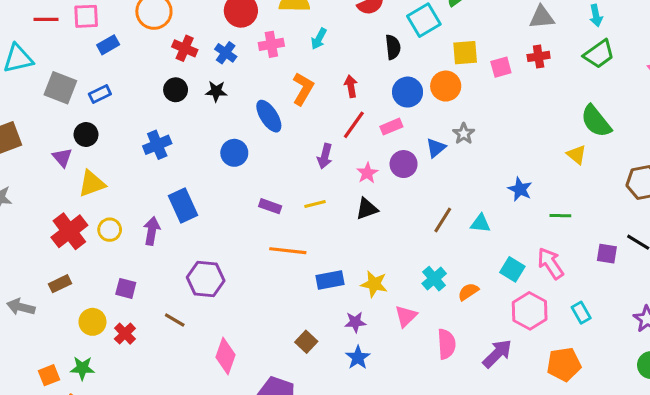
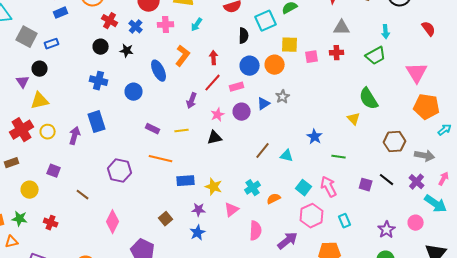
cyan arrow: (596, 15) -> (386, 32), moved
blue cross: (157, 145) -> (99, 81), moved, turned 30
purple hexagon: (206, 279) -> (120, 171), moved
red cross: (125, 334) -> (51, 223), moved, turned -32

